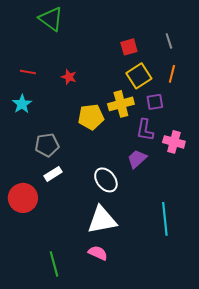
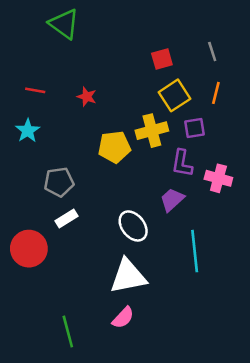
cyan line: (165, 219) -> (195, 251), moved
pink semicircle: (98, 253) -> (123, 318), turned 108

